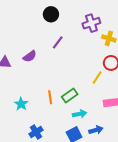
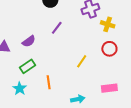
yellow line: (97, 78) -> (82, 61), moved
green rectangle: (70, 96) -> (28, 66), moved

